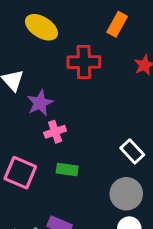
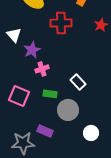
white rectangle: (132, 151) -> (78, 82), moved
gray circle: (126, 194) -> (68, 110), moved

